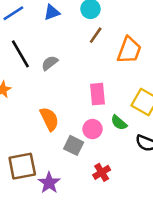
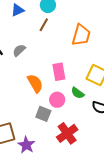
brown line: (96, 35) -> (44, 25), moved
orange semicircle: (49, 119) -> (35, 83), moved
red cross: (102, 172) -> (67, 133), size x1.5

